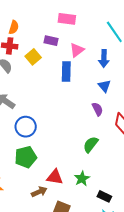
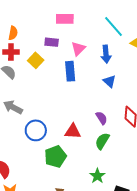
purple semicircle: (97, 109) -> (102, 118), moved
green pentagon: (26, 157) -> (55, 157), moved
red triangle: (55, 177) -> (73, 131), moved

